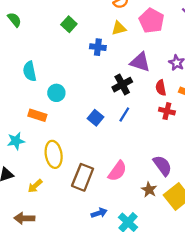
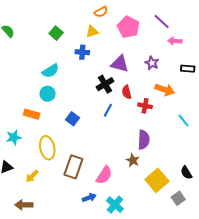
yellow triangle: (119, 28) -> (92, 32), moved
cyan semicircle: (30, 71) -> (50, 71), moved, turned -108
red semicircle: (161, 88) -> (127, 92), moved
blue square: (95, 118) -> (72, 119), moved
purple semicircle: (162, 166) -> (144, 140), moved, turned 42
pink semicircle: (117, 171) -> (104, 175), moved
brown star: (149, 190) -> (133, 160), moved

